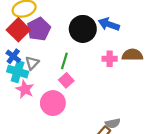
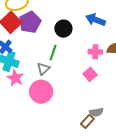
black circle: (83, 29) -> (63, 29), moved, size x0.7
gray triangle: (32, 63) -> (43, 69), moved
pink square: (66, 80) -> (90, 74), moved

